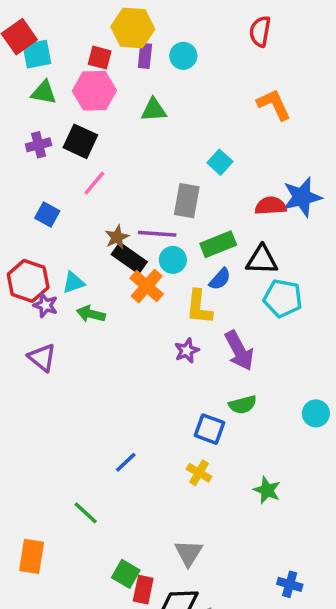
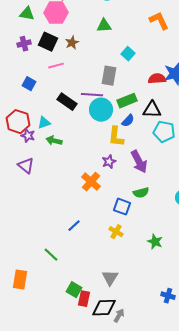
green triangle: (154, 110) -> (104, 26), moved
pink line: (94, 183) -> (56, 66), turned 35
brown star: (117, 237) -> (72, 43), moved
black rectangle: (129, 258) -> (67, 102), moved
cyan circle: (173, 260) -> (101, 110), size x1.5
orange cross: (147, 286) -> (91, 182), moved

